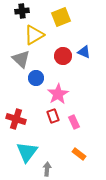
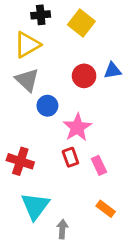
black cross: (22, 11) -> (41, 15), moved
yellow square: (61, 17) -> (81, 23), turned -30
yellow triangle: (34, 35) -> (27, 45), moved
blue triangle: (84, 52) -> (113, 70), turned -32

